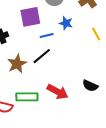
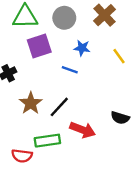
blue line: (47, 35) -> (70, 70), moved, turned 40
black line: (42, 56) -> (59, 107), moved

